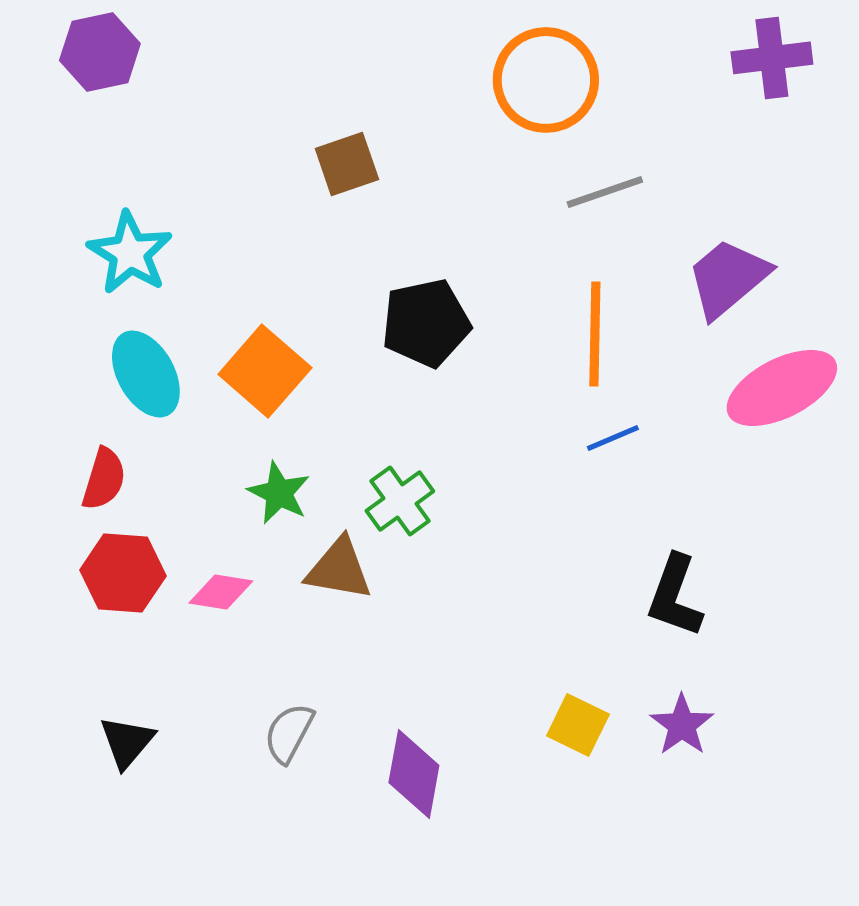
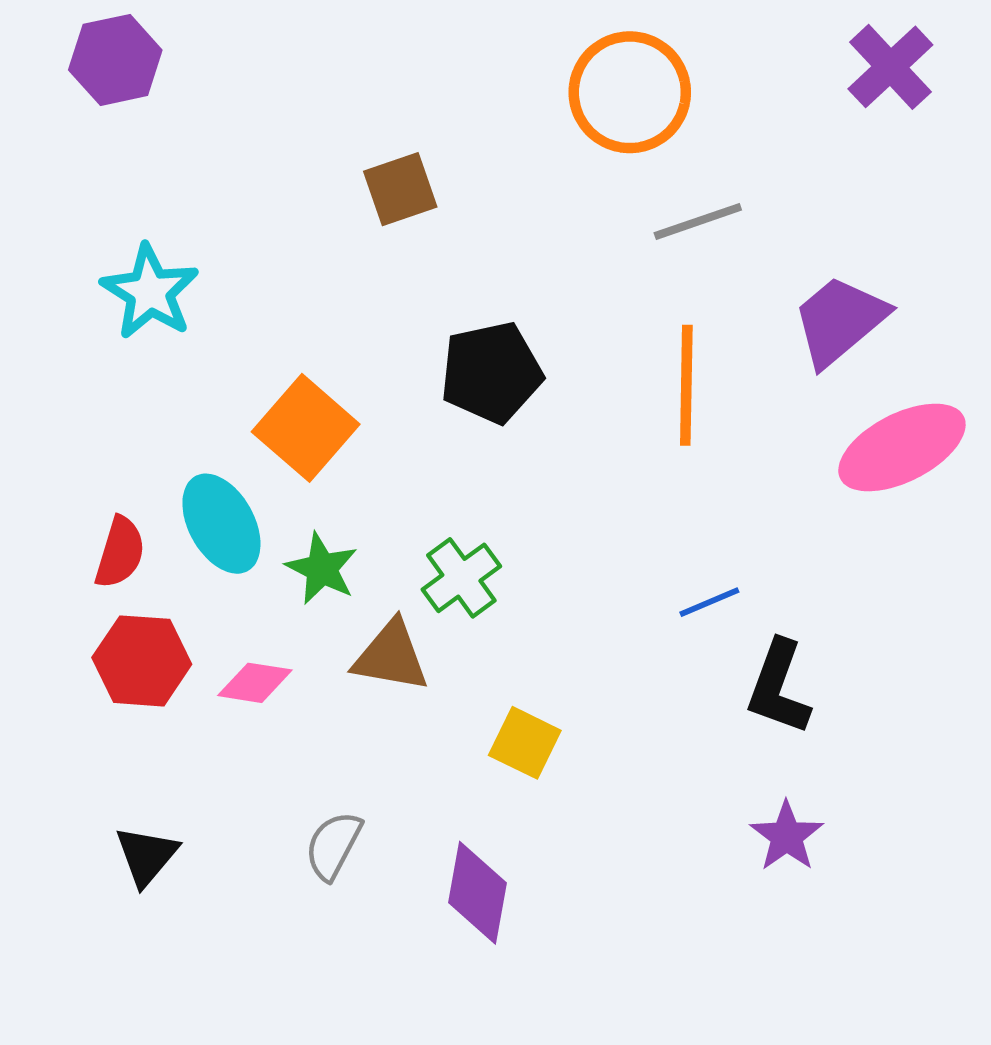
purple cross: (772, 58) -> (890, 67), turned -36
cyan ellipse: (146, 374) -> (221, 524), moved
blue line: (613, 438) -> (709, 602), moved
yellow square: (578, 725) -> (525, 743), moved

